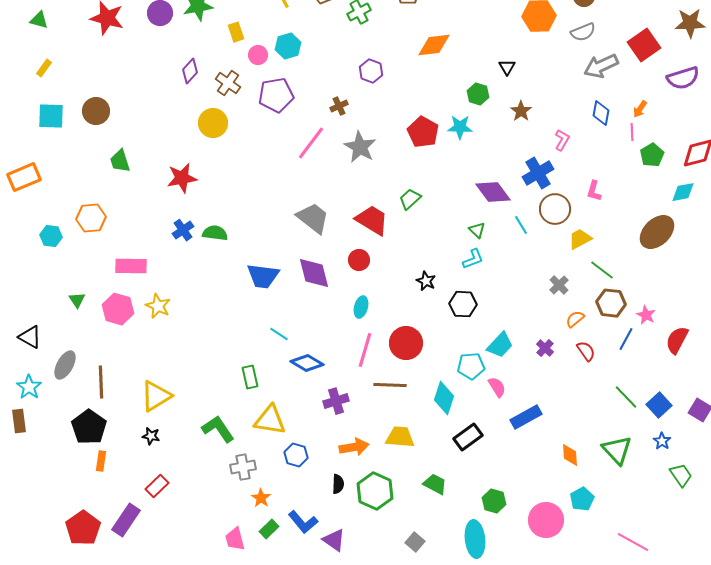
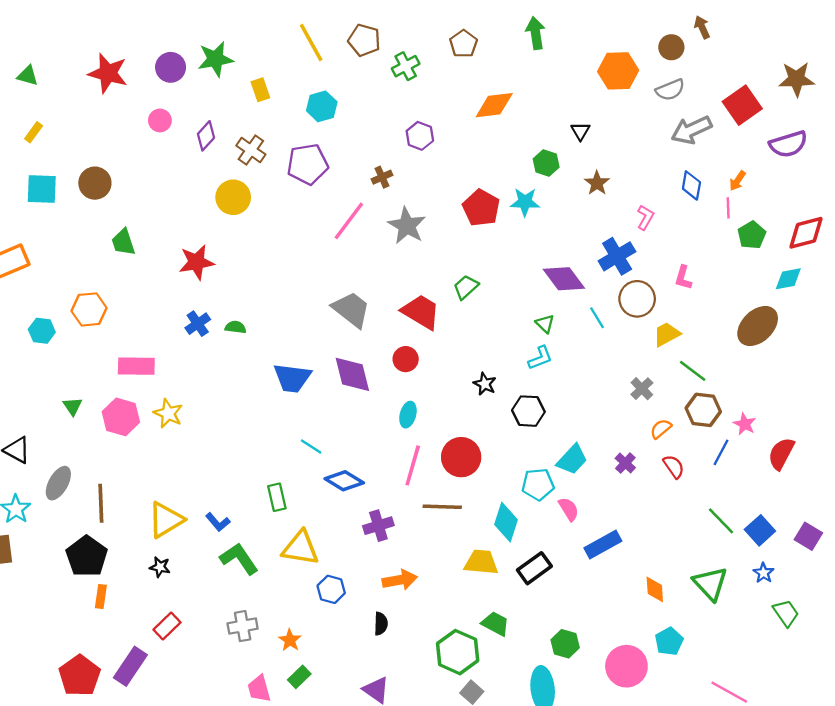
pink circle: (258, 55) -> (160, 120), moved
green semicircle: (215, 233) -> (236, 327), size x0.7
yellow trapezoid: (400, 437) -> (481, 562), moved
gray cross: (243, 467) -> (243, 626), moved
green hexagon: (375, 491) -> (458, 652), moved
blue L-shape: (303, 522) -> (218, 522), moved, size x0.7

